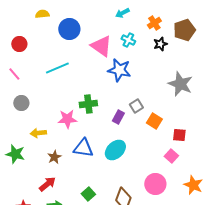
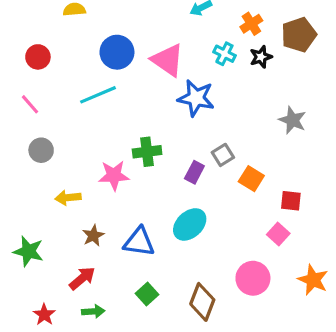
blue circle: (69, 29) -> (117, 52), moved
cyan cross: (128, 40) -> (224, 54), moved
gray star: (180, 84) -> (292, 120), size x0.7
blue triangle: (83, 148) -> (139, 242), moved
green star: (15, 154) -> (28, 251), moved

